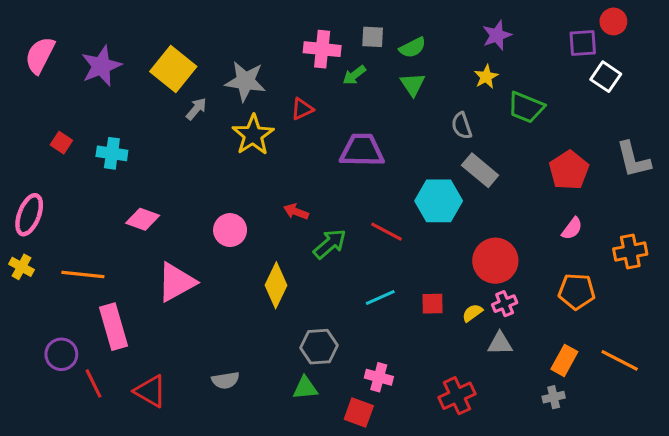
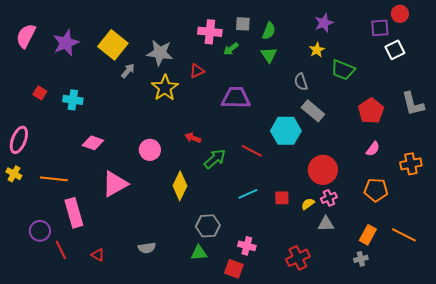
green semicircle: (413, 48) -> (269, 31), turned -42
white square: (606, 77) -> (395, 50), turned 30
red triangle: (150, 391) -> (98, 255), size x0.6

